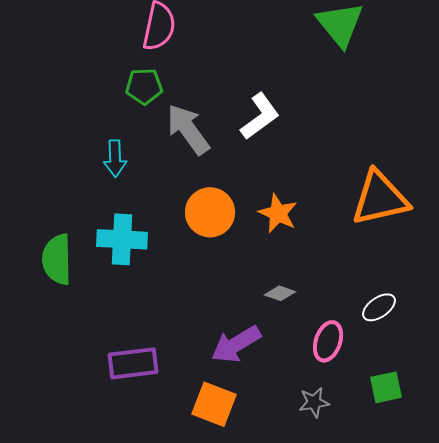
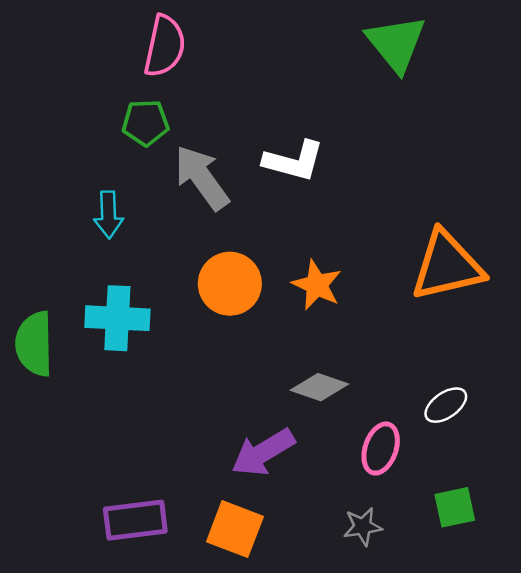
white L-shape: (260, 116) -> (294, 161), turned 51
gray diamond: (280, 293) -> (319, 387), size x1.4
purple rectangle: (133, 363) -> (135, 520), moved

